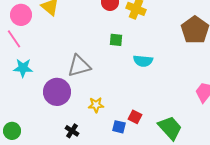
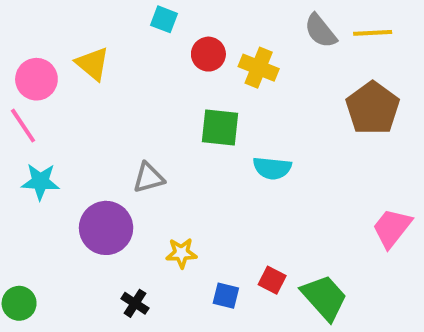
green square: (116, 40) -> (220, 127), size x1.5
gray triangle: (79, 66) -> (149, 178), size x0.7
red square: (135, 117) -> (272, 280), moved

